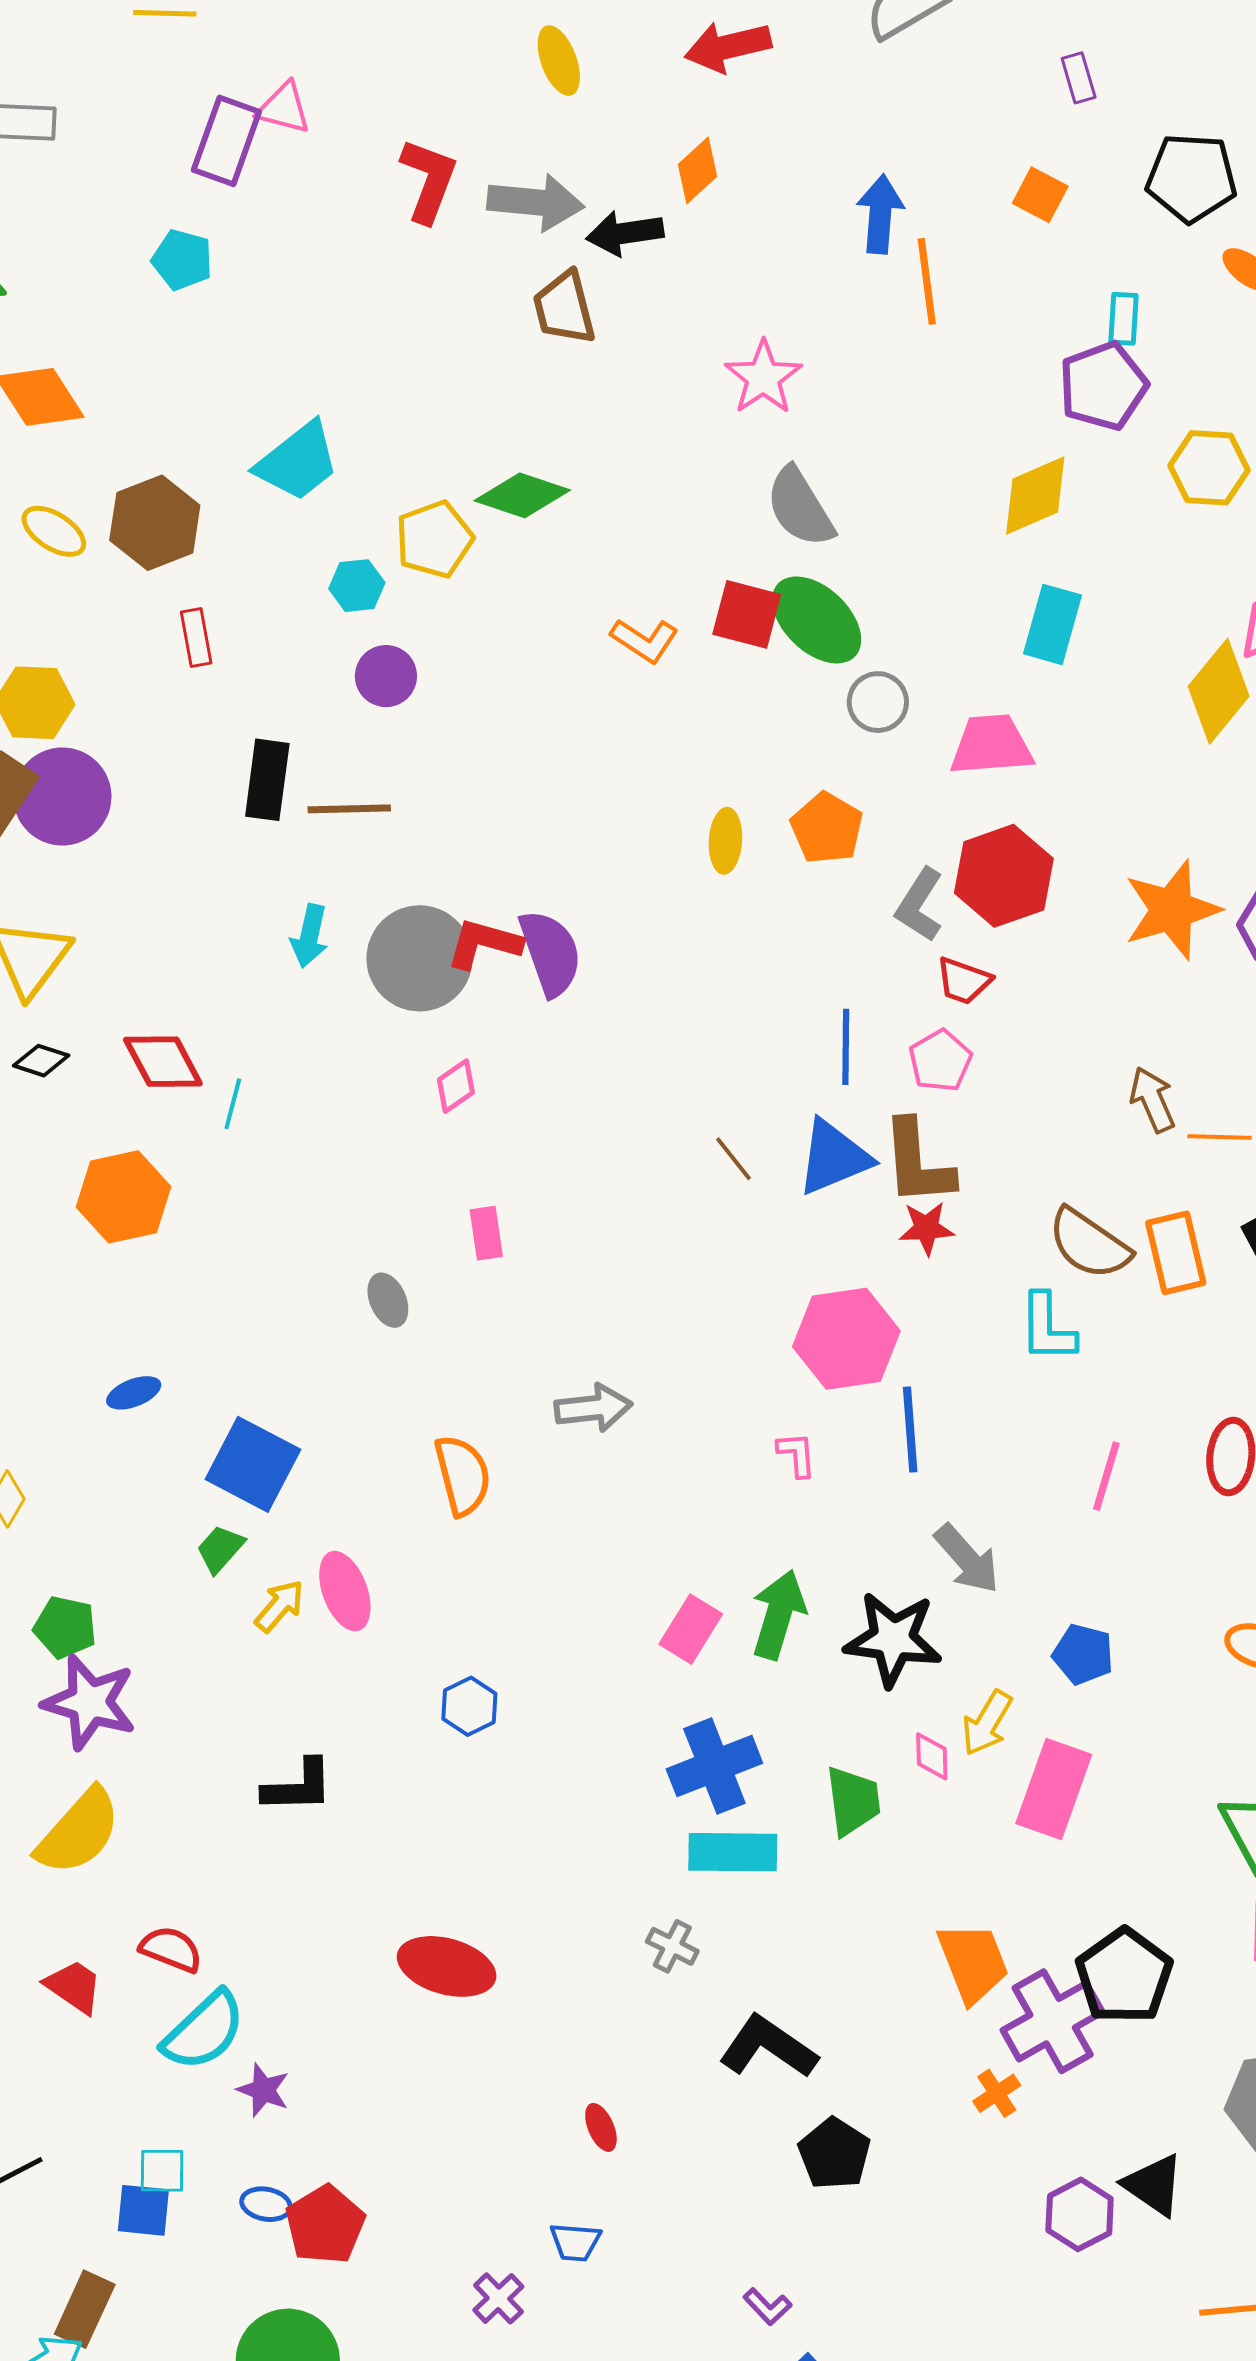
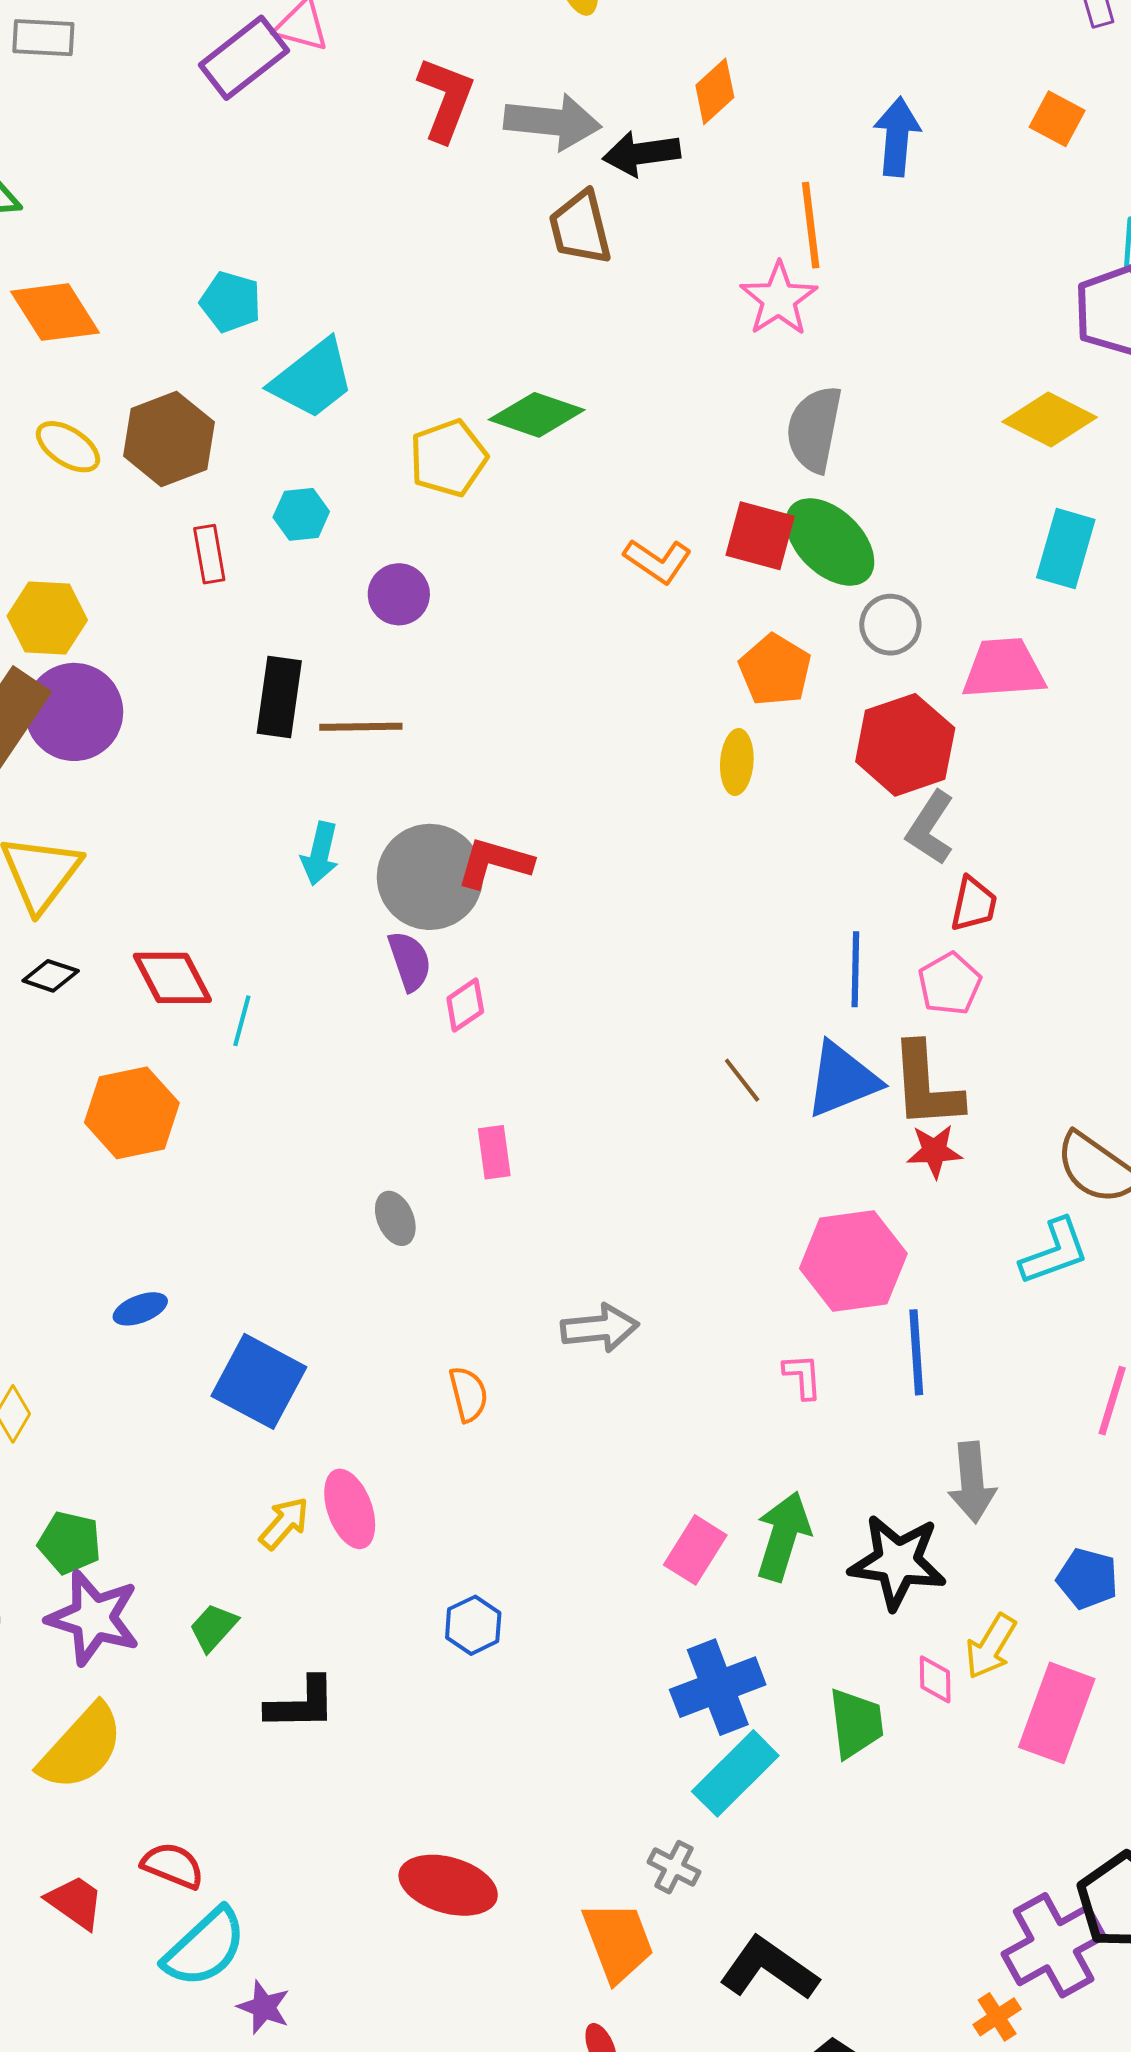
purple rectangle: (226, 141) -> (244, 58), turned 32
cyan pentagon: (182, 260) -> (231, 302), moved
orange line: (927, 281) -> (811, 225), moved
yellow diamond: (1035, 496) -> (1050, 420), turned 50
gray semicircle: (800, 507) -> (814, 429), turned 42
cyan hexagon: (357, 586) -> (301, 514), moved
orange pentagon: (827, 828) -> (775, 670), moved
red hexagon: (1004, 876) -> (905, 745), moved
purple semicircle: (550, 953) -> (410, 961), moved, size x0.7
red trapezoid: (964, 981) -> (974, 904), turned -98
cyan L-shape: (1047, 1328) -> (1054, 1252), turned -110
orange semicircle: (463, 1475) -> (468, 1394), size x0.7
green trapezoid: (220, 1549) -> (213, 1627), moved
gray arrow: (967, 1559) -> (972, 1482), turned 36
cyan rectangle: (733, 1852) -> (735, 1773), turned -46
orange trapezoid: (973, 1962) -> (618, 1942), moved

